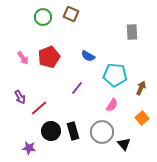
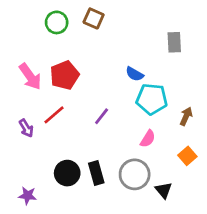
blue semicircle: (88, 56) -> (135, 74), moved
pink arrow: (23, 58) -> (30, 77), size x1.5
red line: (39, 108) -> (54, 115), moved
purple star: (29, 148) -> (28, 196), moved

